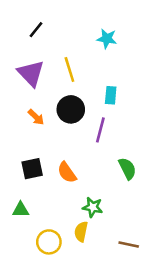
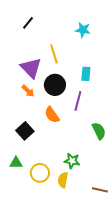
purple triangle: (31, 73) -> (31, 68), moved
black square: (32, 169) -> (25, 131), turned -30
orange semicircle: (67, 172) -> (52, 115), moved
yellow circle: (49, 242) -> (40, 173), moved

